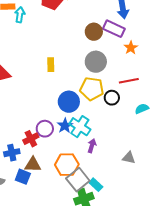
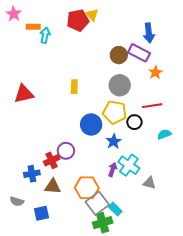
blue star: (65, 126) -> (114, 141), moved
cyan cross: (80, 127) -> (129, 165), moved
blue square: (23, 177) -> (42, 213), moved, turned -35

